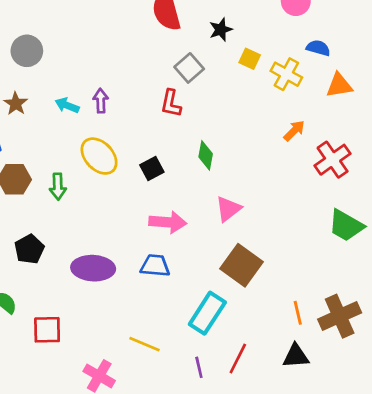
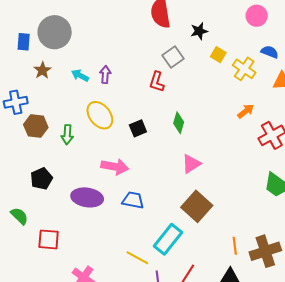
gray circle: (27, 51) -> (55, 32), size x1.4
pink arrow: (168, 222) -> (115, 167), moved
yellow line: (144, 344) -> (137, 258), moved

